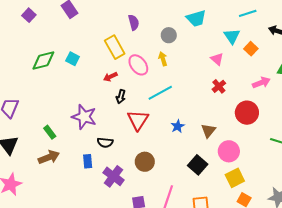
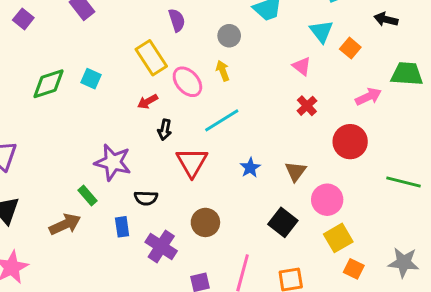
green rectangle: (50, 132) -> (87, 196), moved

